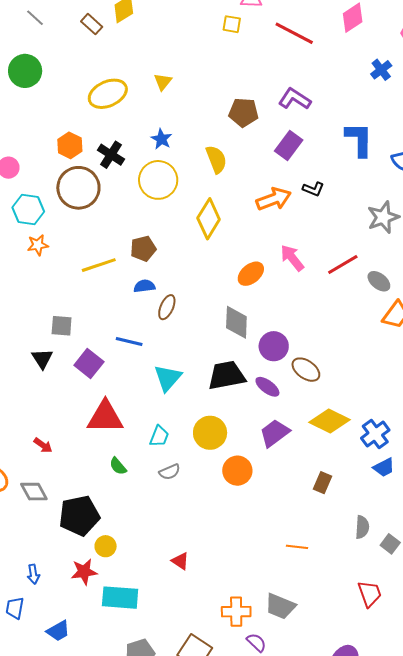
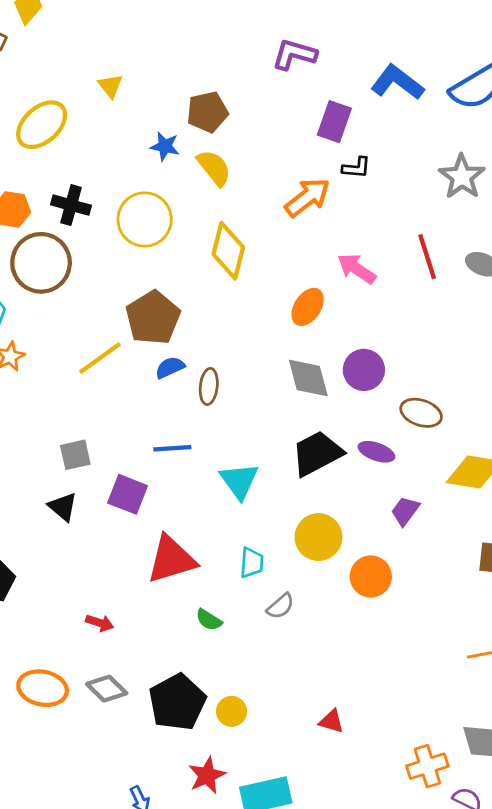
brown pentagon: (244, 112) -> (207, 112), moved
blue star: (161, 139) -> (165, 146), moved
blue L-shape: (359, 139) -> (397, 82), turned -36
purple rectangle: (289, 145) -> (334, 122), moved
brown pentagon: (143, 249) -> (153, 318), size x1.5
red line: (343, 264) -> (427, 257), turned -60
purple circle: (274, 346) -> (364, 370), moved
purple trapezoid: (275, 433) -> (405, 511), size x0.7
yellow circle: (106, 546) -> (232, 711), moved

